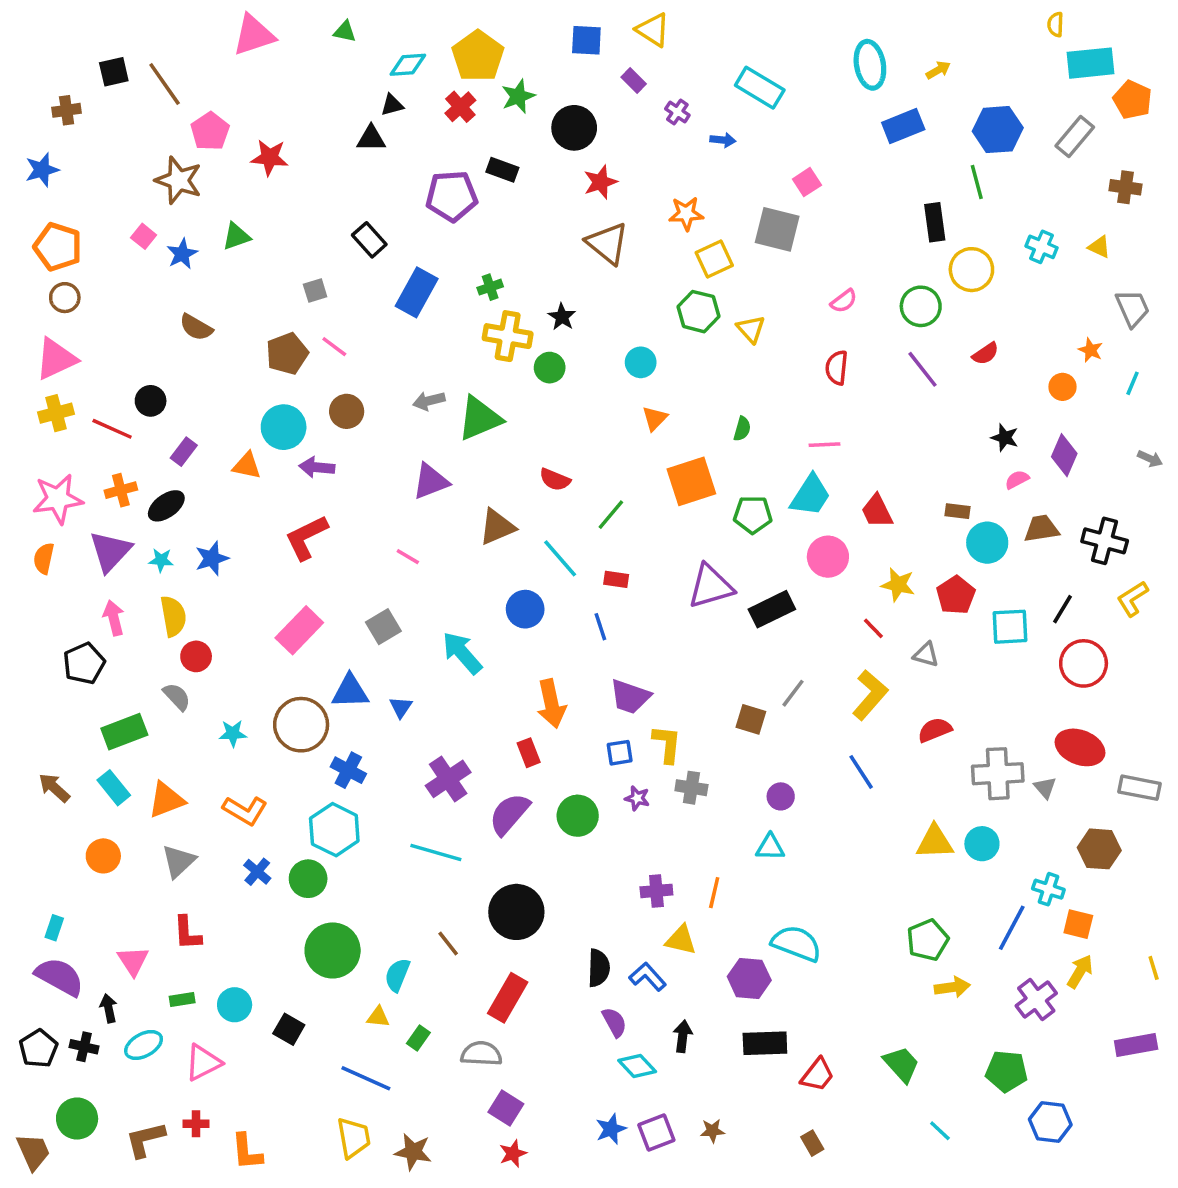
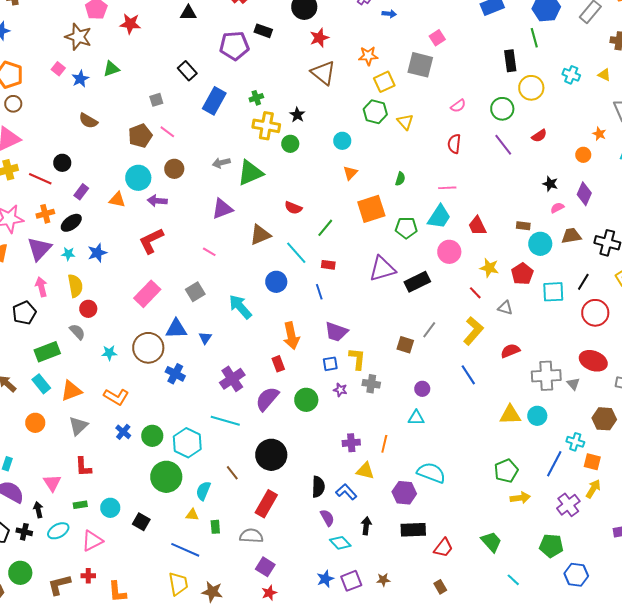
cyan hexagon: (334, 830) -> (187, 443), moved
green rectangle: (418, 1038) -> (215, 527), turned -40

